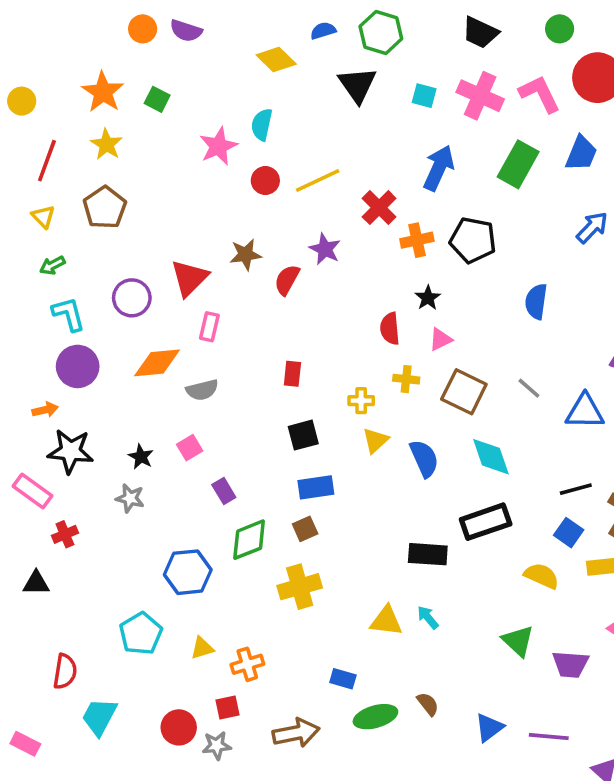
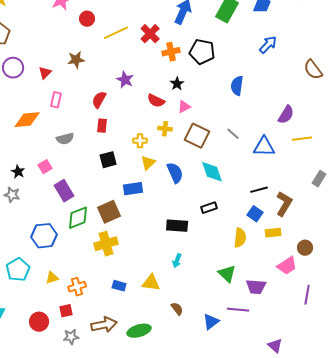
yellow line: (318, 181) -> (116, 33), moved
purple star: (325, 249) -> (125, 80), moved
red triangle: (190, 278) -> (45, 73), size x0.6
red semicircle: (287, 280) -> (99, 100), moved
purple circle: (132, 298) -> (13, 68), moved
red semicircle: (390, 329) -> (156, 101), turned -60
gray semicircle: (202, 390) -> (65, 139), moved
blue rectangle: (316, 487) -> (133, 189), moved
purple rectangle: (224, 491) -> (64, 191), size x1.5
black rectangle: (486, 522) -> (209, 208), size x0.6
brown square: (305, 529) -> (109, 212), size x1.6
yellow semicircle: (542, 576) -> (240, 238), turned 72
cyan arrow: (428, 617) -> (177, 261), turned -120
yellow triangle: (386, 621) -> (151, 283), moved
blue rectangle: (343, 679) -> (119, 286), moved
green ellipse: (375, 717) -> (139, 331), moved
purple line: (549, 736) -> (238, 310), moved
gray star: (217, 746) -> (71, 337), moved

